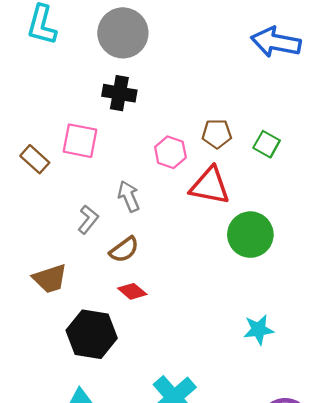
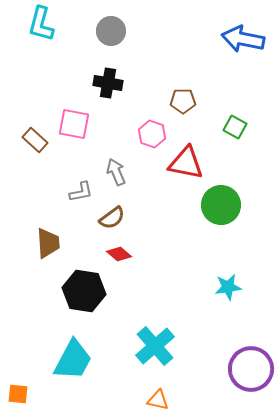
gray circle: (123, 33) -> (111, 31), size x0.7
brown pentagon: (217, 134) -> (183, 101), moved
gray L-shape: (88, 219) -> (81, 192), turned 40
brown trapezoid: (50, 279) -> (48, 243), turned -76

